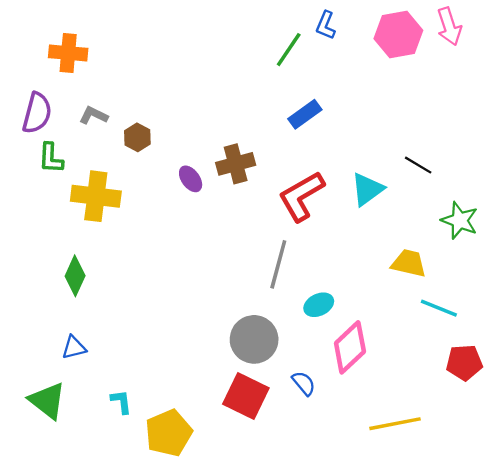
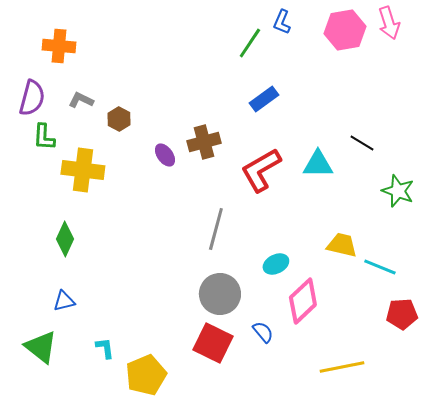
cyan triangle: (367, 189) -> (318, 164), turned 36
yellow trapezoid: (409, 263) -> (342, 245), moved
gray line: (278, 264) -> (216, 229), moved

